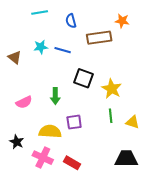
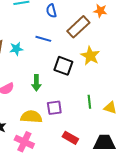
brown rectangle: (99, 38) -> (78, 27), turned -35
cyan star: (41, 47) -> (16, 49), moved
yellow star: (112, 89) -> (90, 56), moved
red rectangle: (72, 163) -> (70, 138), moved

